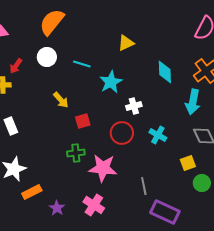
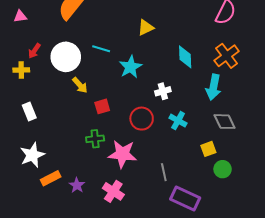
white circle: (47, 57) -> (66, 57), moved, size x1.5
white cross: (134, 106) -> (163, 91), moved
purple star: (57, 208) -> (77, 185), moved

